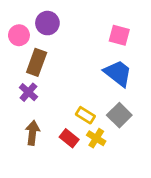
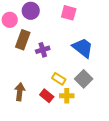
pink square: (119, 35) -> (69, 13), moved
purple cross: (28, 92) -> (43, 50), moved, turned 32
yellow cross: (96, 138) -> (67, 96), turned -32

